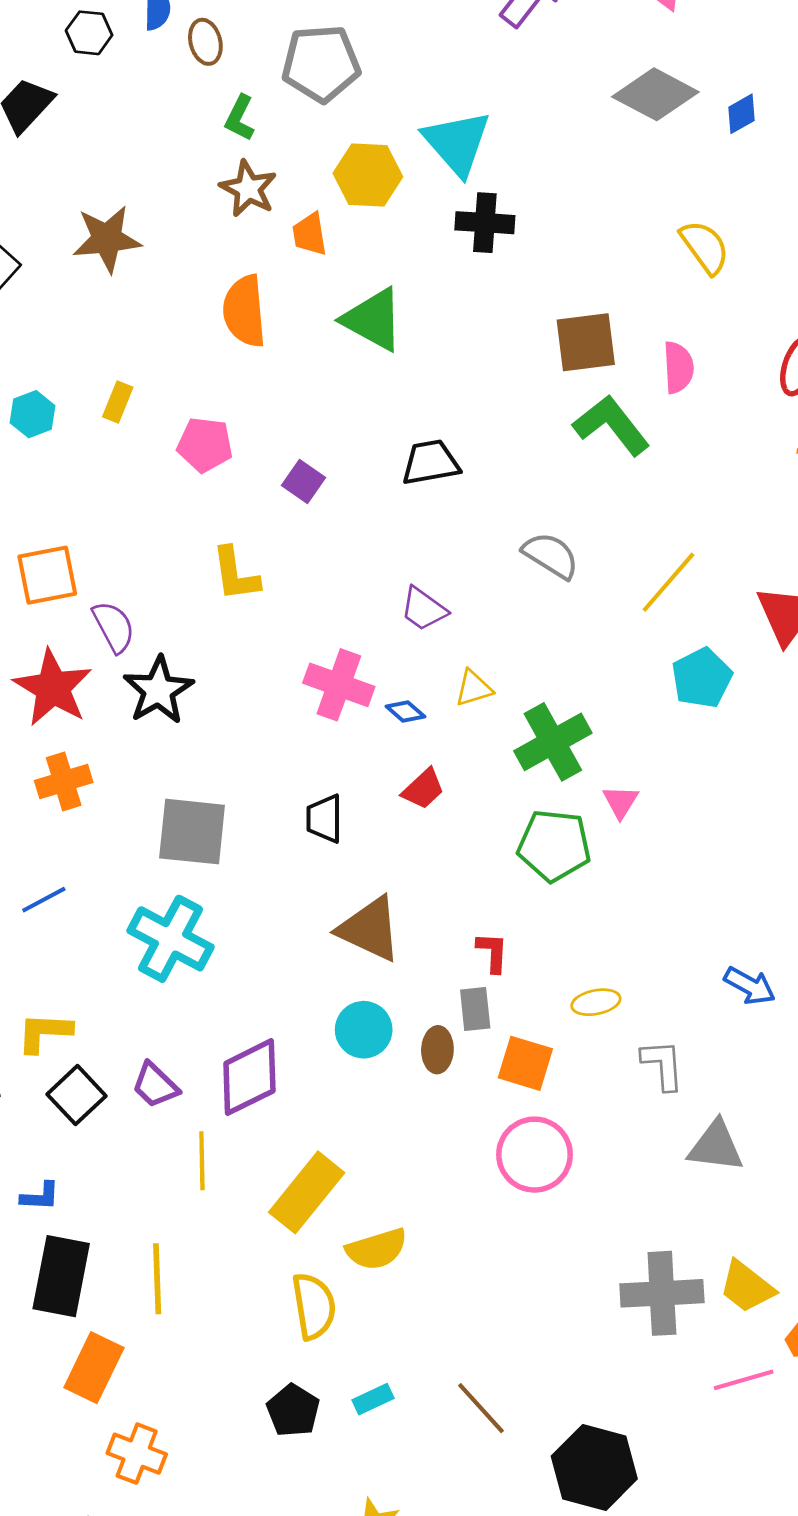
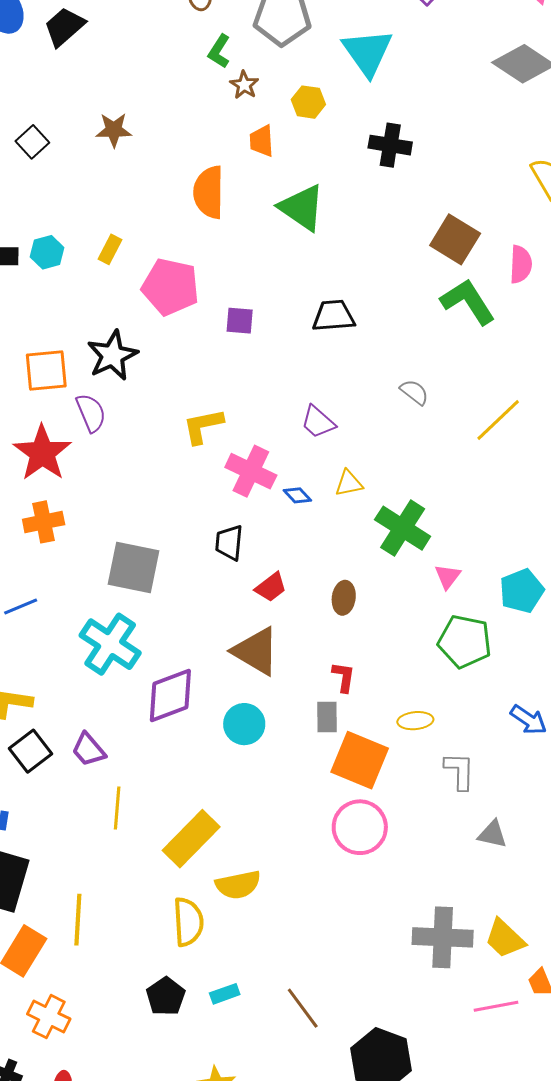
cyan triangle: (457, 143) -> (367, 52), moved
yellow hexagon: (368, 175) -> (308, 102), size x0.7
brown star: (248, 189) -> (244, 85), moved, size x0.7
brown star: (107, 239) -> (114, 130), size x0.7
brown square: (586, 342) -> (455, 239), turned 33
pink pentagon: (205, 445) -> (170, 287), size x1.4
purple square: (304, 482) -> (240, 321), turned -36
gray semicircle: (551, 555) -> (414, 392), size x0.7
yellow L-shape: (235, 574) -> (203, 426), moved, turned 81
cyan pentagon: (702, 678) -> (522, 591), moved
black star: (158, 690) -> (112, 355), moved
green cross: (553, 742) -> (403, 528), turned -34
red trapezoid: (423, 789) -> (271, 587), moved
black trapezoid: (324, 819) -> (229, 543), moved
green pentagon: (554, 846) -> (465, 641), moved
brown ellipse: (437, 1050) -> (344, 598), moved
orange square: (525, 1063) -> (360, 760), size x1.4
purple diamond: (249, 1077) -> (170, 696), moved
gray triangle: (716, 1146) -> (492, 834), size x0.7
yellow line: (157, 1279) -> (78, 920), moved

